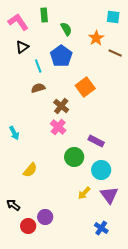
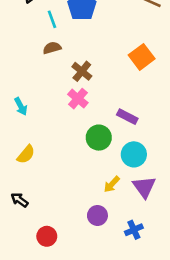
orange square: (85, 87) -> (142, 57), moved
yellow semicircle: (30, 170) -> (26, 154), moved
purple circle: (45, 217) -> (97, 215), moved
red circle: (28, 226) -> (47, 236), moved
blue cross: (101, 228) -> (134, 230), turned 32

